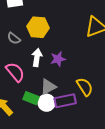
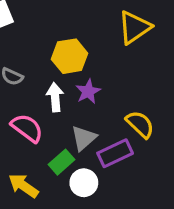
yellow hexagon: (38, 27) -> (70, 56), moved
green rectangle: (31, 98) -> (62, 162), turned -49
white circle: (47, 103) -> (84, 183), moved

